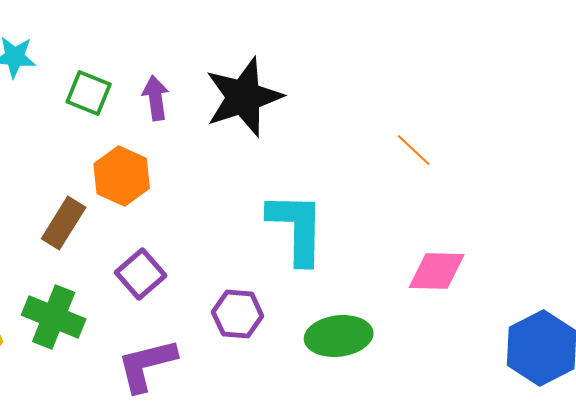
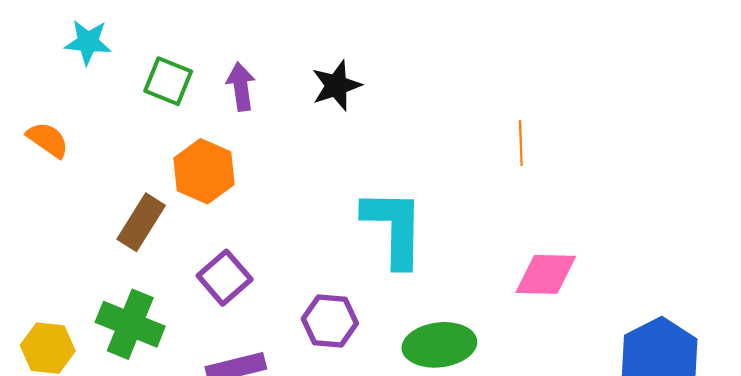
black star: (244, 97) -> (336, 86), size x0.6
orange line: (414, 150) -> (521, 143), turned 45

